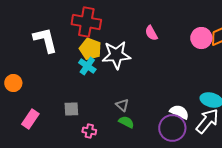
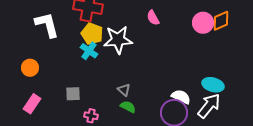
orange circle: (13, 83) -> (30, 68), moved

